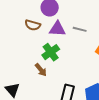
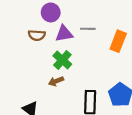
brown arrow: (41, 70) -> (56, 81), turned 120

